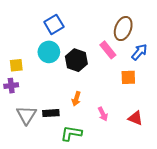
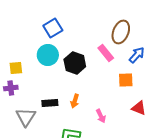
black rectangle: (51, 113) -> (50, 103), moved
red triangle: (135, 118) -> (139, 108), moved

